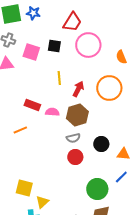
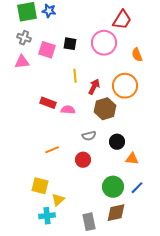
red trapezoid: (72, 22) -> (122, 20), moved
brown hexagon: (77, 115) -> (105, 109), moved
orange line: (20, 130) -> (52, 150), moved
orange triangle: (123, 154) -> (132, 159), moved
red circle: (75, 157) -> (83, 160), moved
blue line: (121, 177) -> (137, 188), moved

